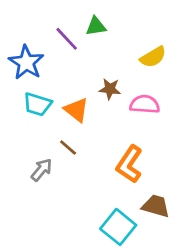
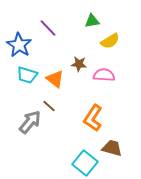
green triangle: (96, 26) -> (92, 21), moved
gray arrow: (42, 170) -> (30, 122), size x1.4

